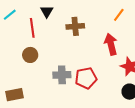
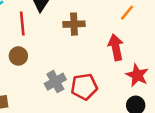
gray cross: (62, 75) -> (55, 82), turned -30

